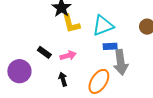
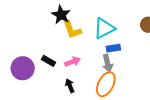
gray arrow: (121, 62) -> (108, 63), moved, size x0.7
purple circle: (19, 71) -> (23, 68), moved

